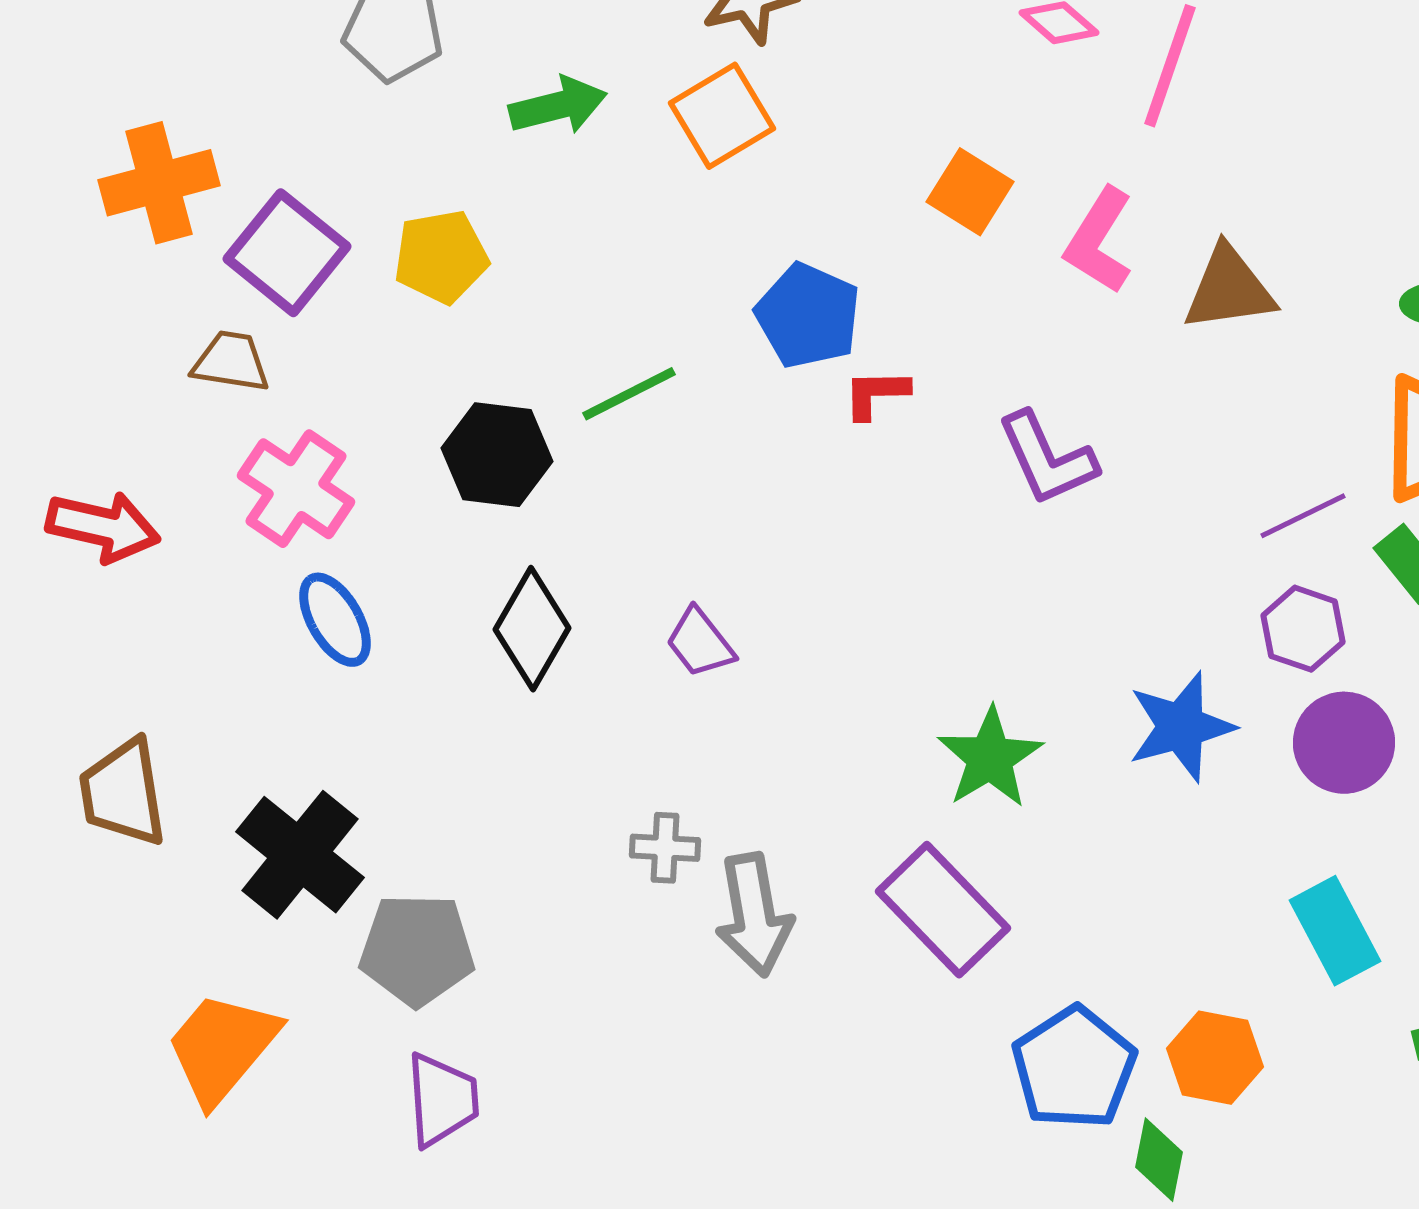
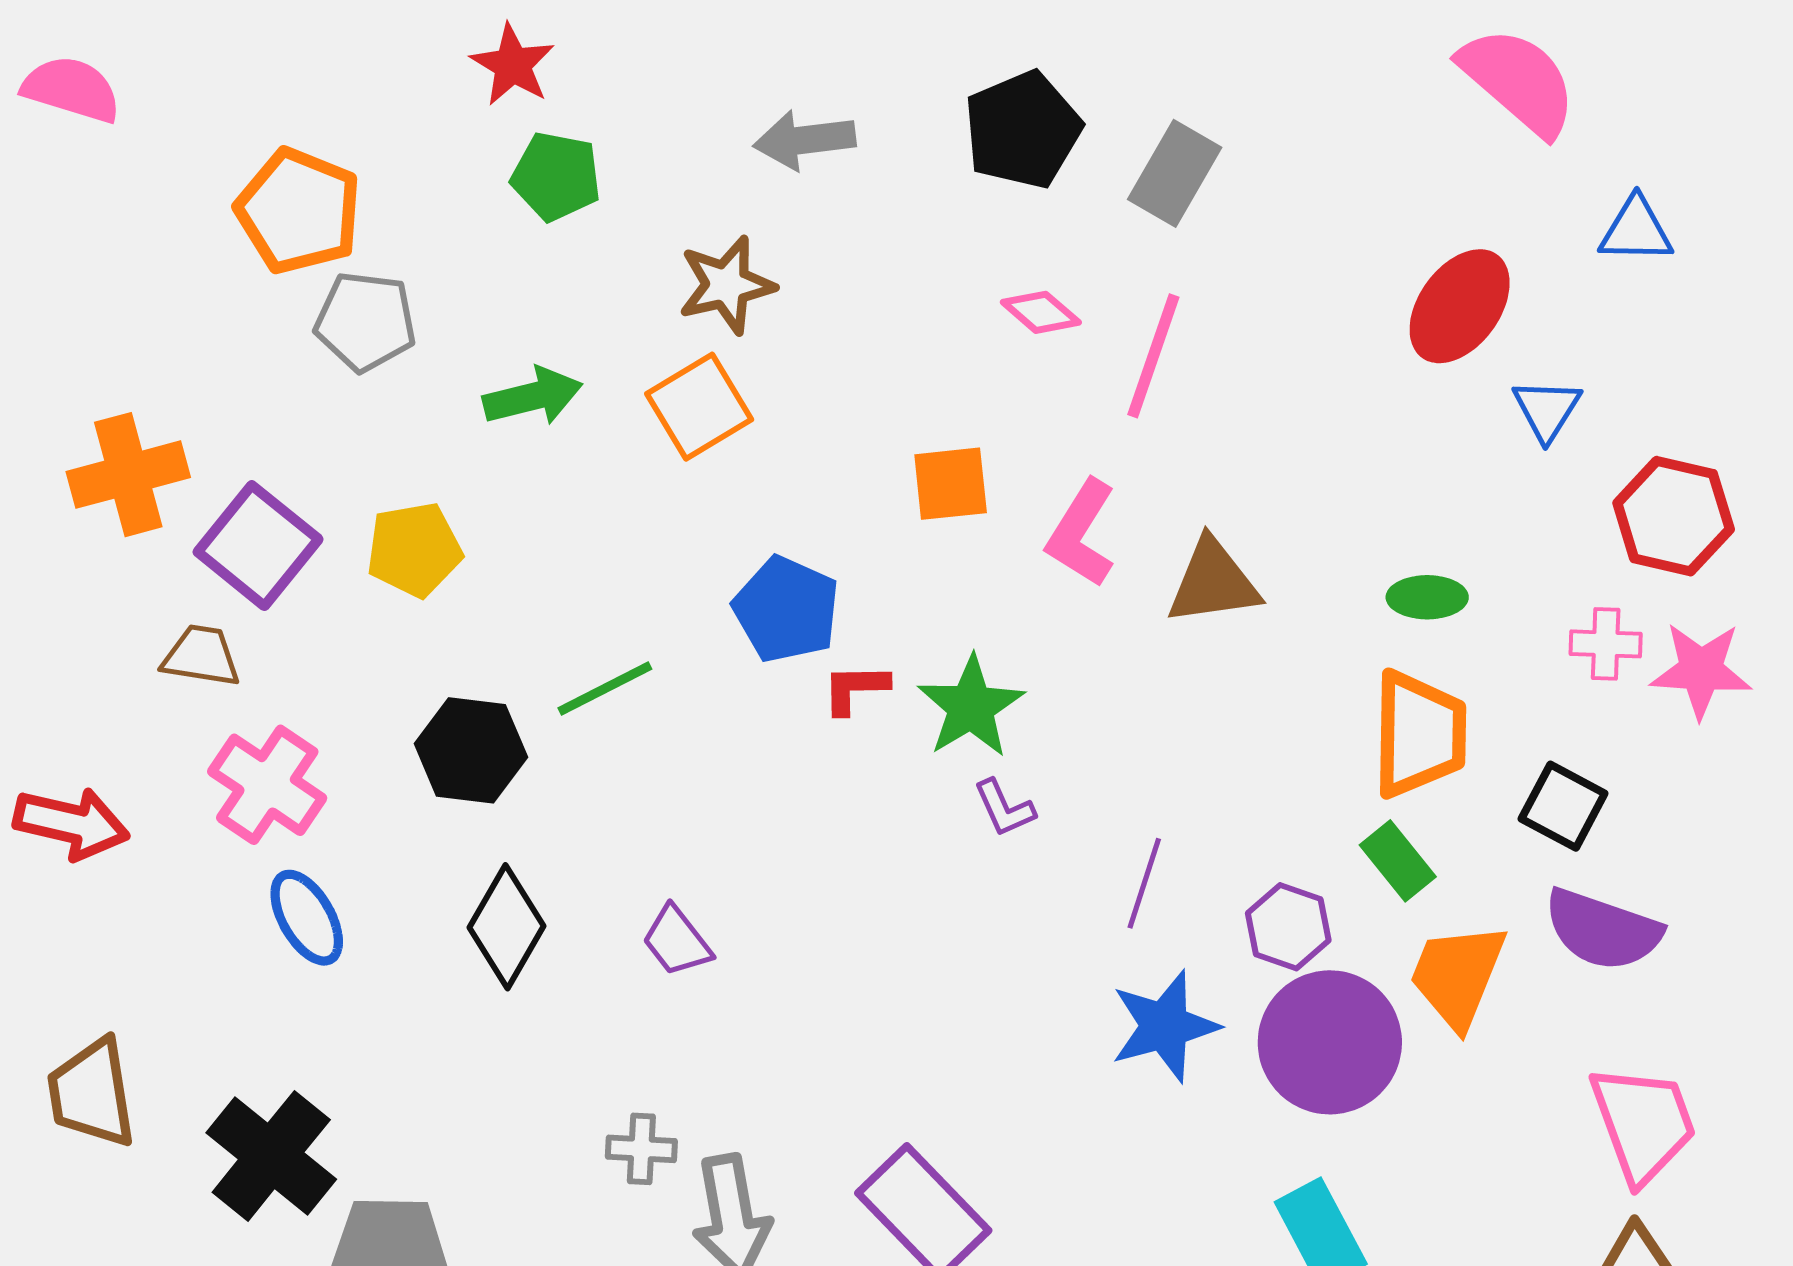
orange square: (970, 192) -> (951, 484), turned -38
purple L-shape: (1047, 459) -> (1004, 808), moved, size x0.6
purple line: (1303, 516) -> (1144, 883), moved, turned -46
purple circle: (1344, 743) -> (1330, 1042), size x1.4
green star: (990, 758) -> (971, 707), moved

